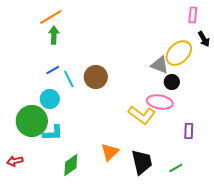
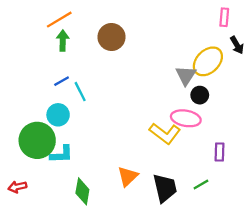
gray triangle: (160, 65) -> (186, 75), turned 42
brown circle: (96, 77) -> (111, 37), moved
green diamond: (71, 165) -> (82, 191), turned -45
green line: (176, 168) -> (201, 184), moved

